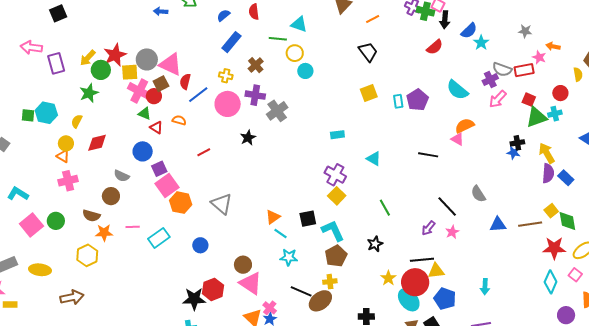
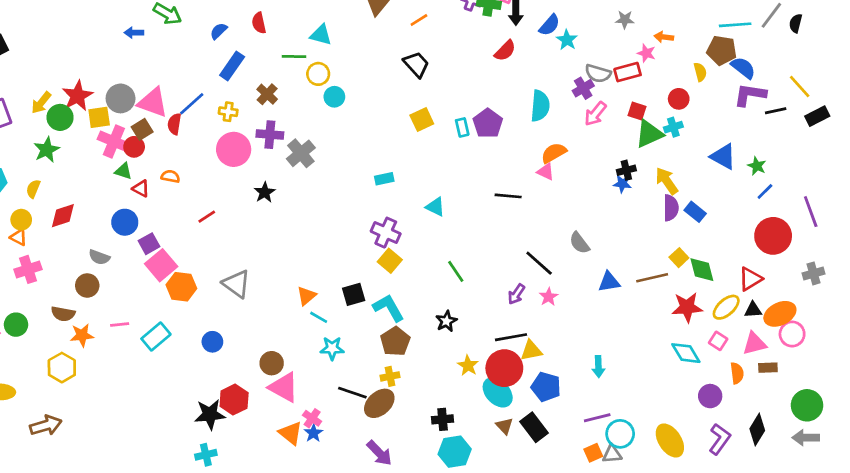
cyan semicircle: (457, 90) -> (540, 106), turned -120
blue line: (198, 95) -> (192, 104), moved
cyan diamond: (551, 282) -> (686, 353), turned -50

